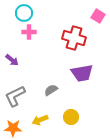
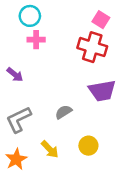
pink square: (98, 16) -> (101, 20), moved
yellow arrow: (40, 120) -> (50, 149), turned -112
orange star: (13, 128) -> (16, 159), turned -30

